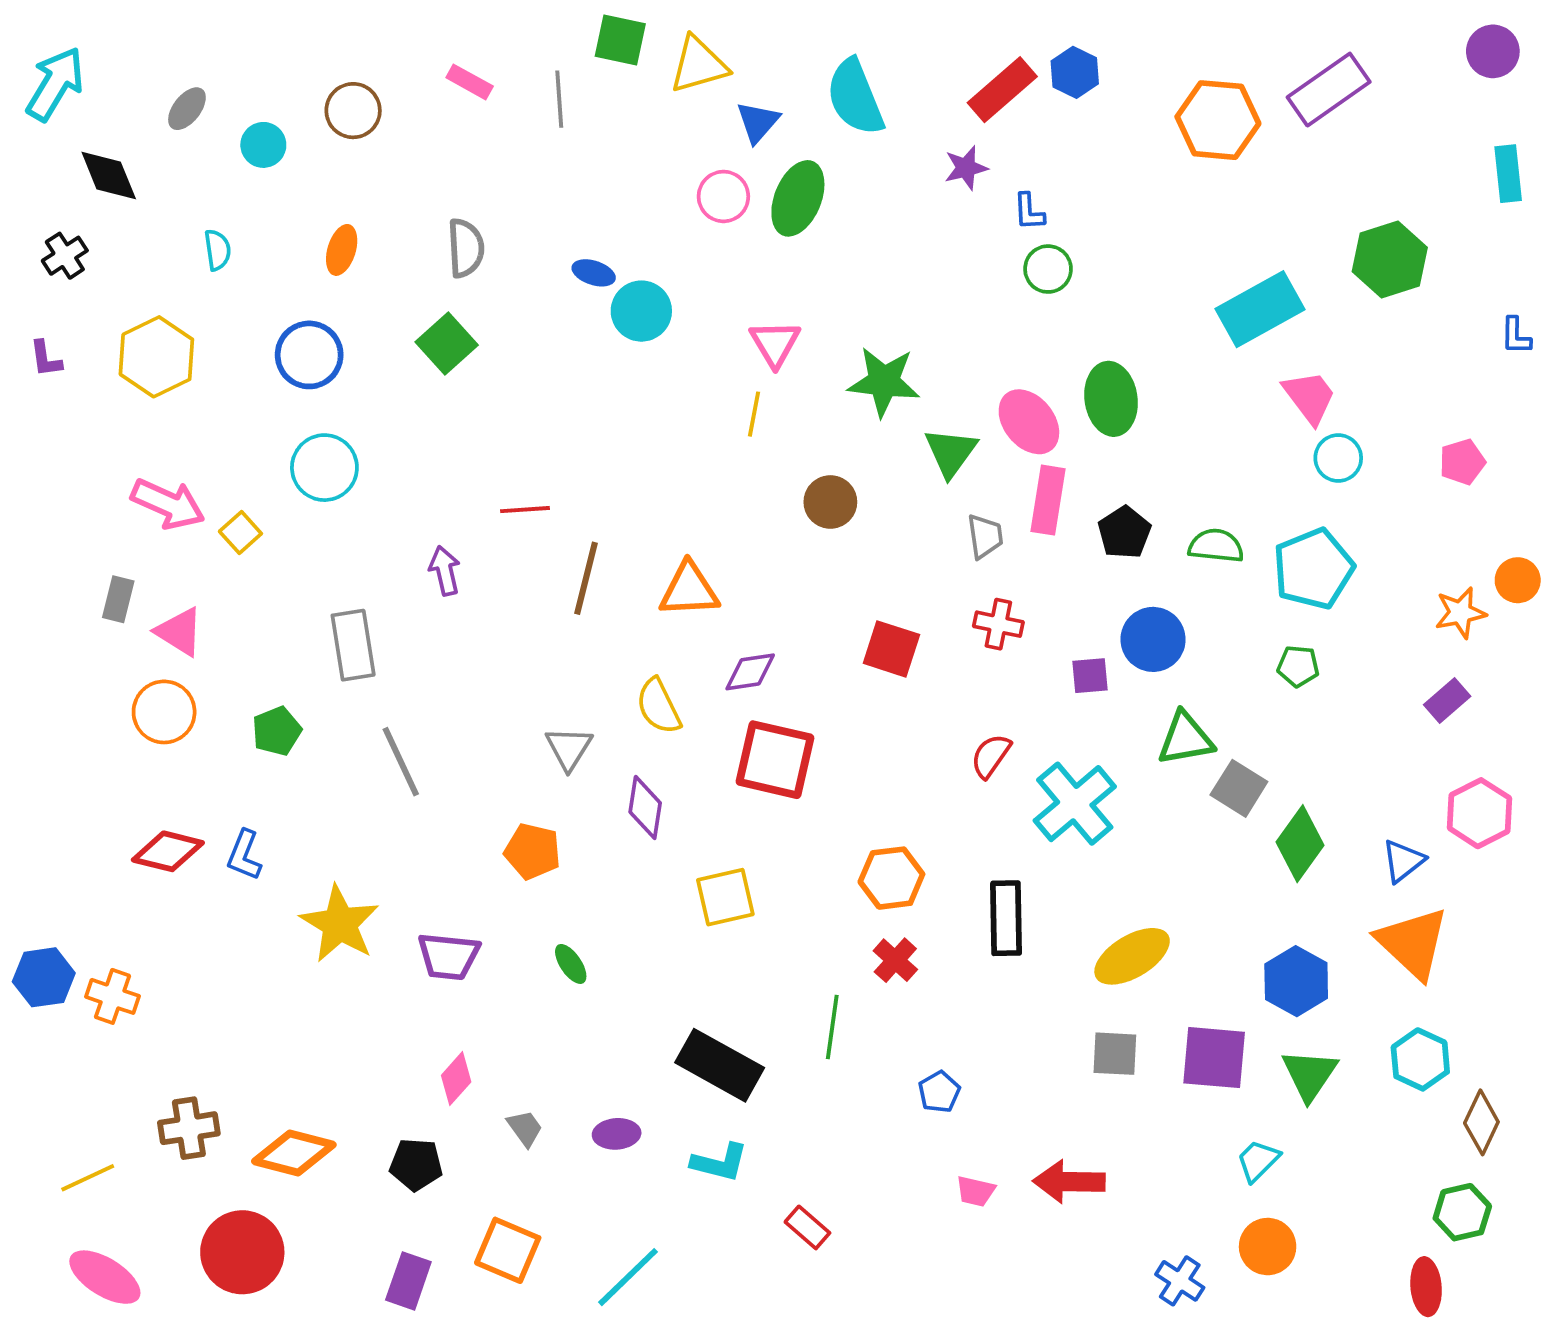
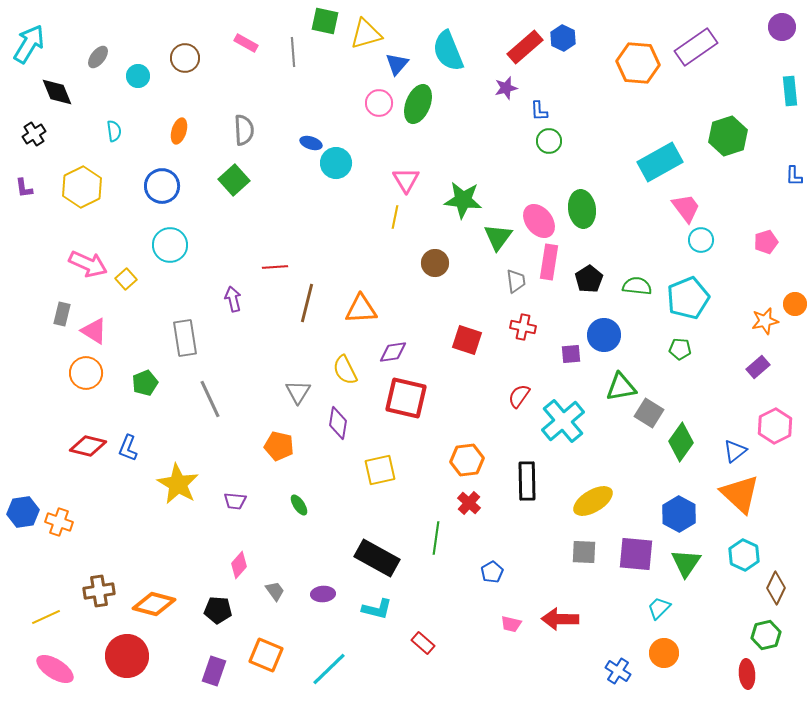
purple trapezoid: (449, 956) -> (235, 501), size x0.7

